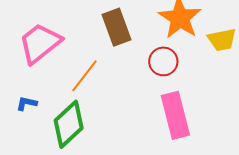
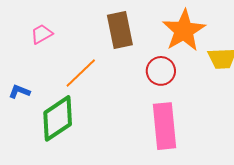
pink trapezoid: (40, 43) -> (42, 34), size x0.5

